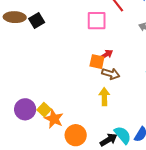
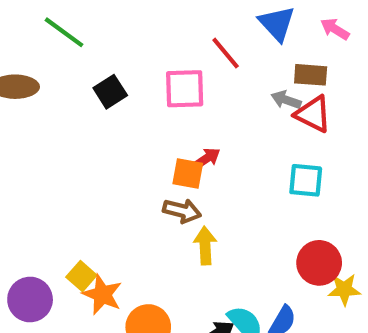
black square: (37, 21) -> (110, 92), moved
brown arrow: (111, 74) -> (182, 211), moved
purple circle: (25, 109) -> (30, 299), moved

